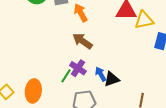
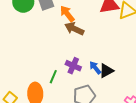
brown arrow: (82, 41) -> (74, 29), moved
green line: (66, 76) -> (53, 77), moved

